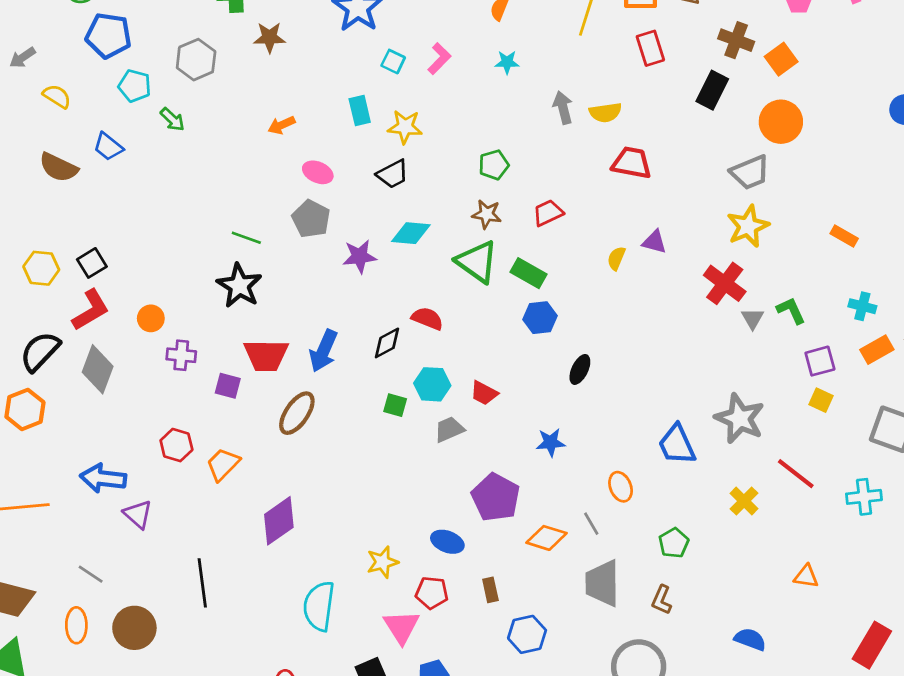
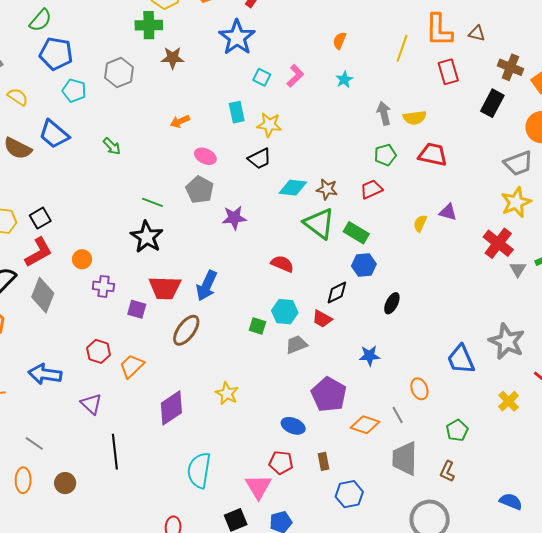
cyan star: (507, 62) -> (344, 80), turned -30
green arrow: (172, 119) -> (112, 146), moved
blue trapezoid: (108, 147) -> (54, 134), size x1.4
green pentagon: (494, 165) -> (385, 155), moved
cyan diamond: (411, 233) -> (293, 188), moved
black diamond: (387, 343) -> (337, 293), moved
purple triangle: (138, 514) -> (91, 404), moved
yellow star: (382, 562) -> (227, 393), moved, turned -30
brown circle: (134, 628) -> (65, 483), size x0.7

